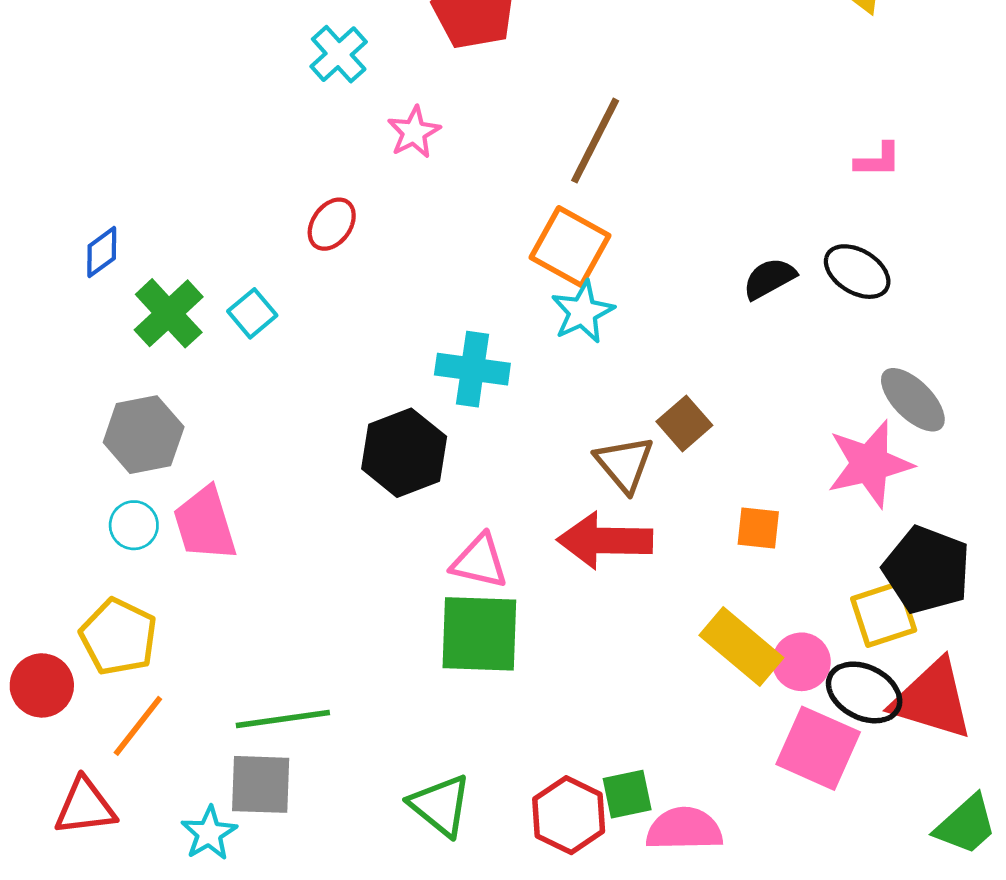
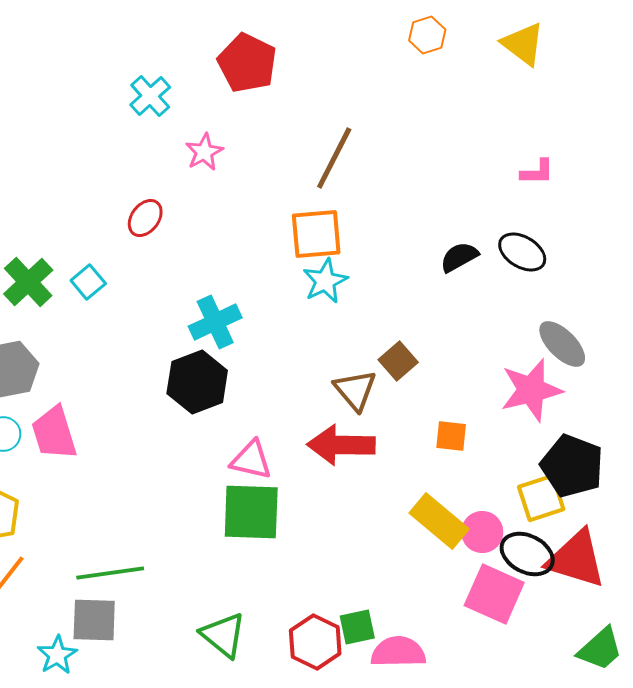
orange square: (570, 246) -> (316, 234), turned -34
cyan cross: (472, 369) -> (215, 322), moved, turned -33

